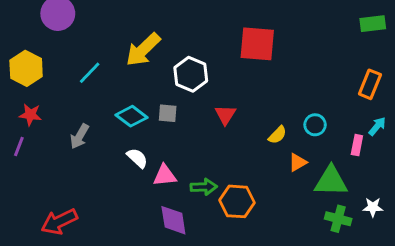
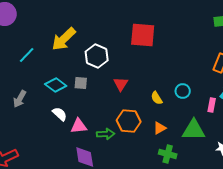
yellow semicircle: (277, 135) -> (157, 98), turned 104
orange triangle: (298, 162) -> (160, 128), moved
orange hexagon: (237, 201) -> (129, 121), moved
green cross: (338, 219) -> (168, 154), moved

